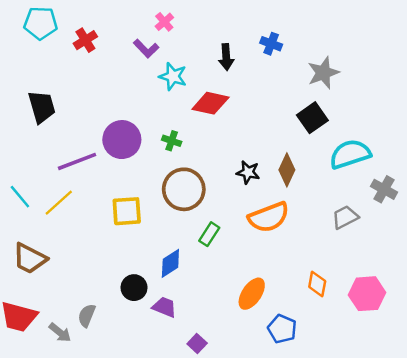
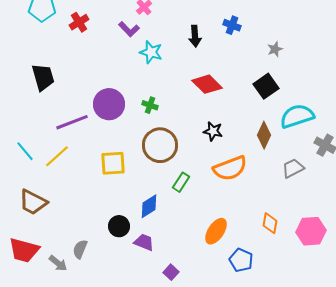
gray star: (323, 73) -> (275, 49), size x0.6
red diamond: (210, 103) -> (207, 84), moved, turned 32
brown diamond: (287, 170) -> (264, 135), moved

